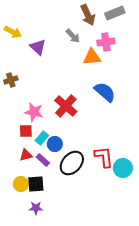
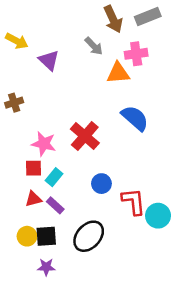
blue circle: (55, 144) -> (101, 184), moved
black ellipse: (72, 163) -> (89, 236), moved

